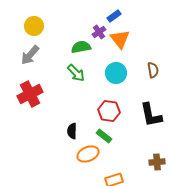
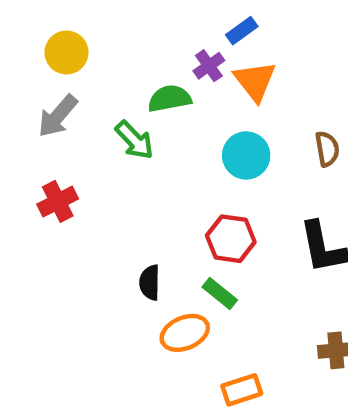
green arrow: (76, 73) -> (134, 140), moved
red cross: (30, 94) -> (58, 201), size x0.7

